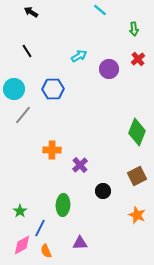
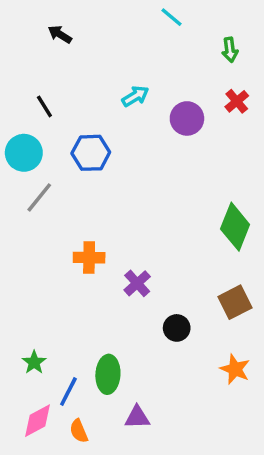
black arrow: (31, 12) -> (60, 34), moved
black line: (27, 51) -> (44, 106), moved
green ellipse: (63, 205) -> (108, 374), moved

